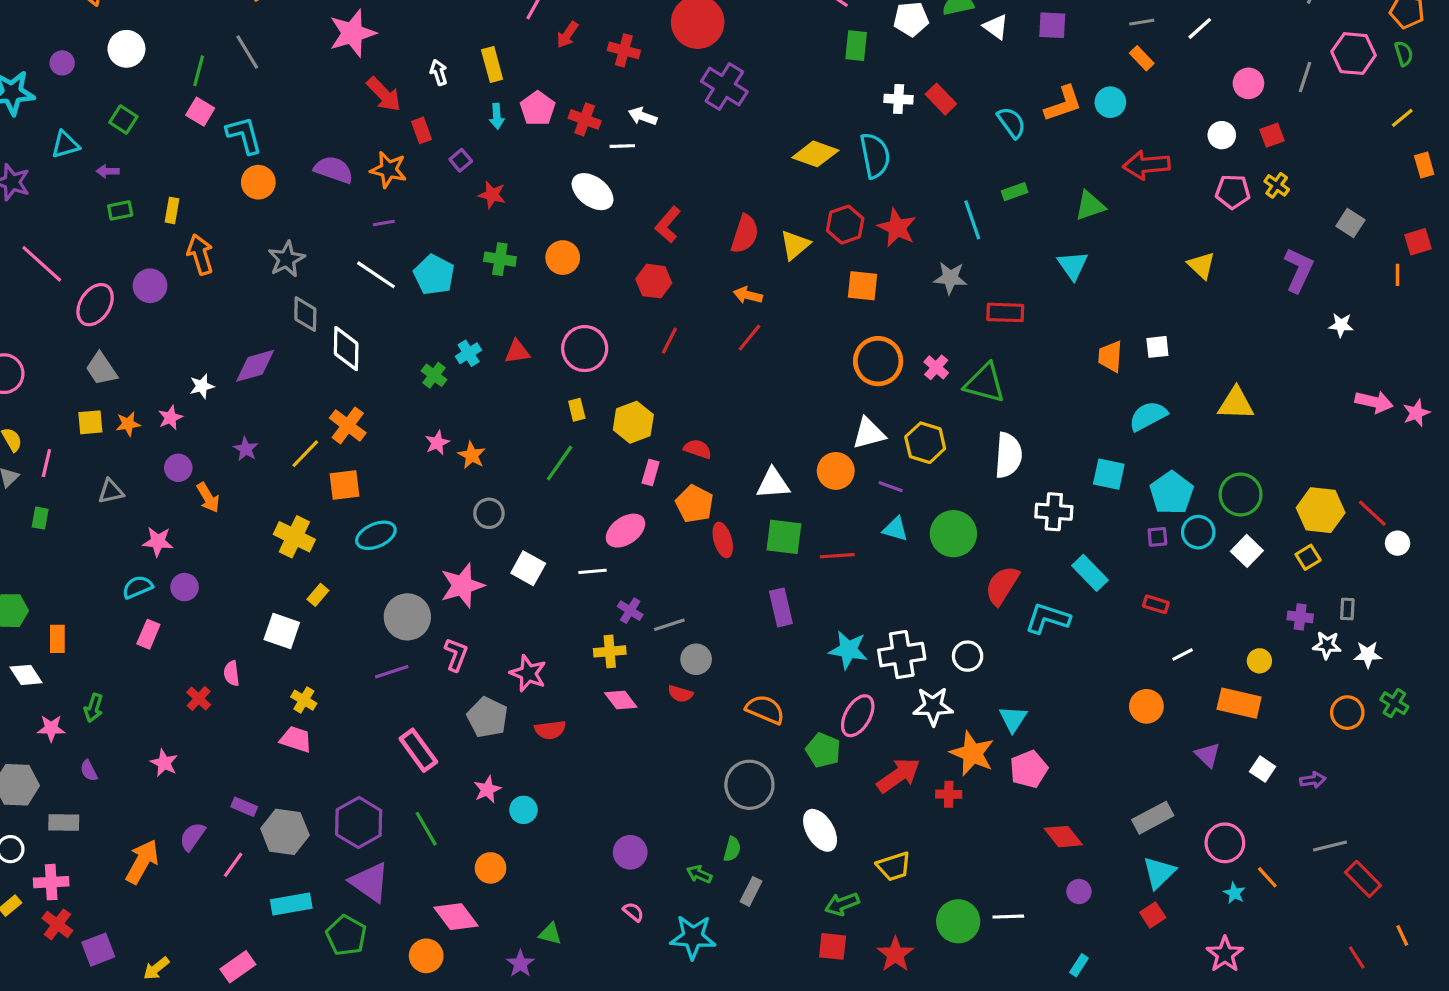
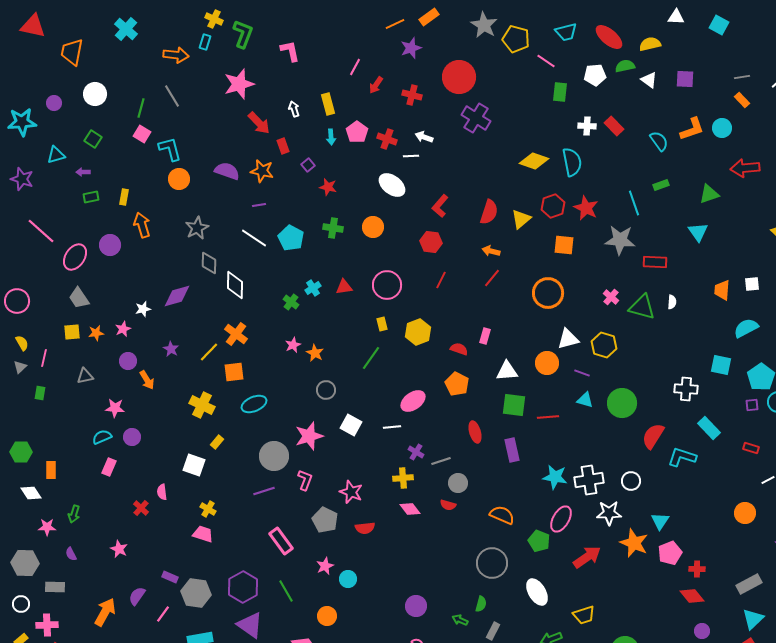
gray star: (950, 278) -> (620, 240), size x1.4
orange circle: (878, 361) -> (548, 293), moved
white semicircle: (1008, 455) -> (672, 302), moved, size x0.5
pink rectangle: (651, 473) -> (485, 336), moved
red ellipse: (723, 540) -> (475, 432), moved
red cross: (949, 794) -> (697, 569), moved

